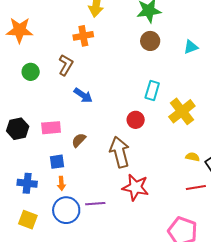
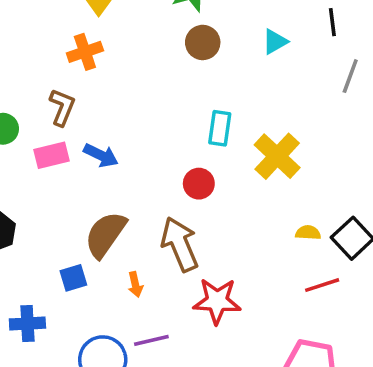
pink rectangle: (51, 128) -> (52, 155), moved
brown semicircle: (79, 140) -> (105, 234), size x1.8
orange arrow: (61, 183) -> (135, 285), moved

